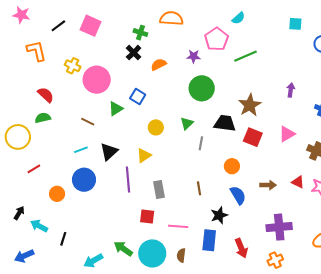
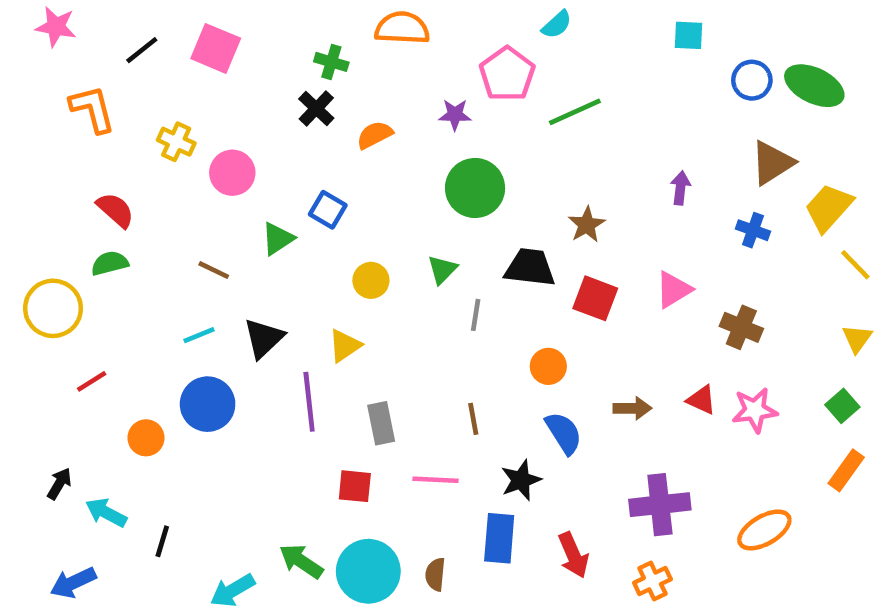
pink circle: (97, 80) -> (232, 173), size x0.7
brown star: (250, 105) -> (587, 225), size x0.7
pink line: (178, 226) -> (435, 480), moved

